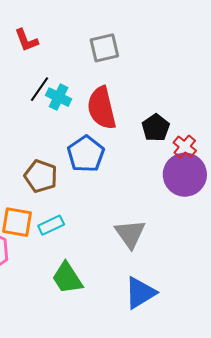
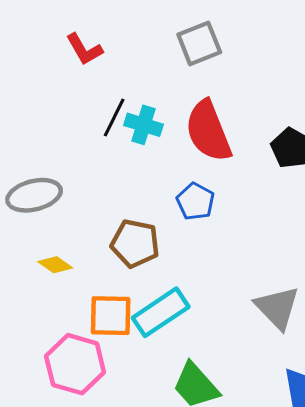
blue pentagon: (86, 154) -> (195, 201), size x0.7
cyan rectangle: (51, 225) -> (161, 312), size x1.5

